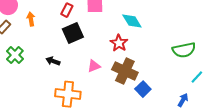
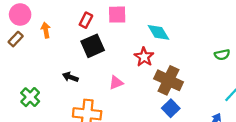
green semicircle: (184, 50) -> (222, 55), moved, size x0.6
green cross: (15, 55) -> (30, 97), moved
brown cross: (125, 71) -> (169, 80), moved

